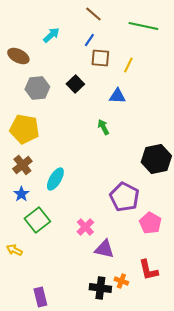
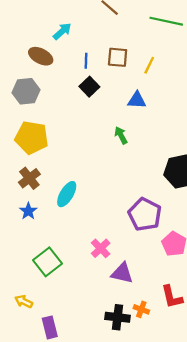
blue line: (89, 40) -> (86, 61), moved, turned -32
brown ellipse: (18, 56) -> (41, 56), moved
gray hexagon: (37, 88) -> (26, 91), moved
green square: (37, 220) -> (47, 262), moved
yellow arrow: (14, 250) -> (24, 301), moved

